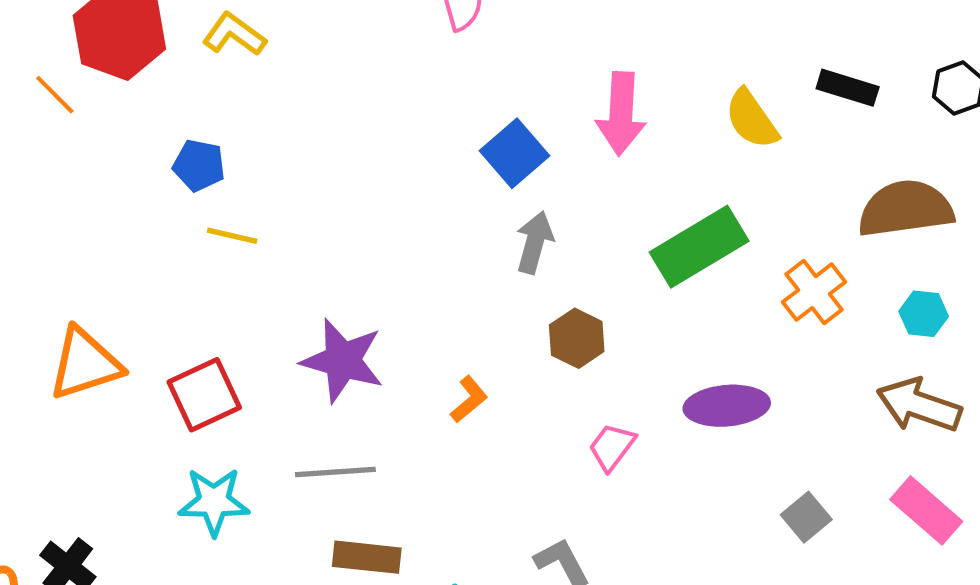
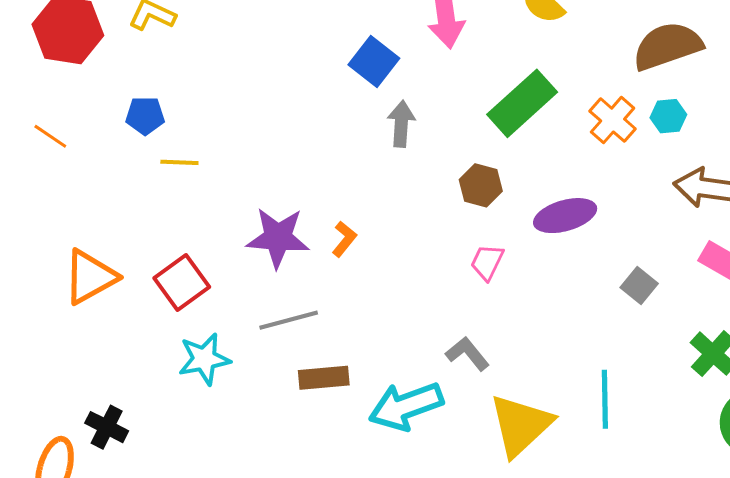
orange line: (55, 95) -> (50, 136), moved
cyan hexagon: (924, 314) -> (668, 116), moved
brown hexagon: (577, 338) -> (481, 185), moved
orange L-shape: (469, 399) -> (344, 239), moved

